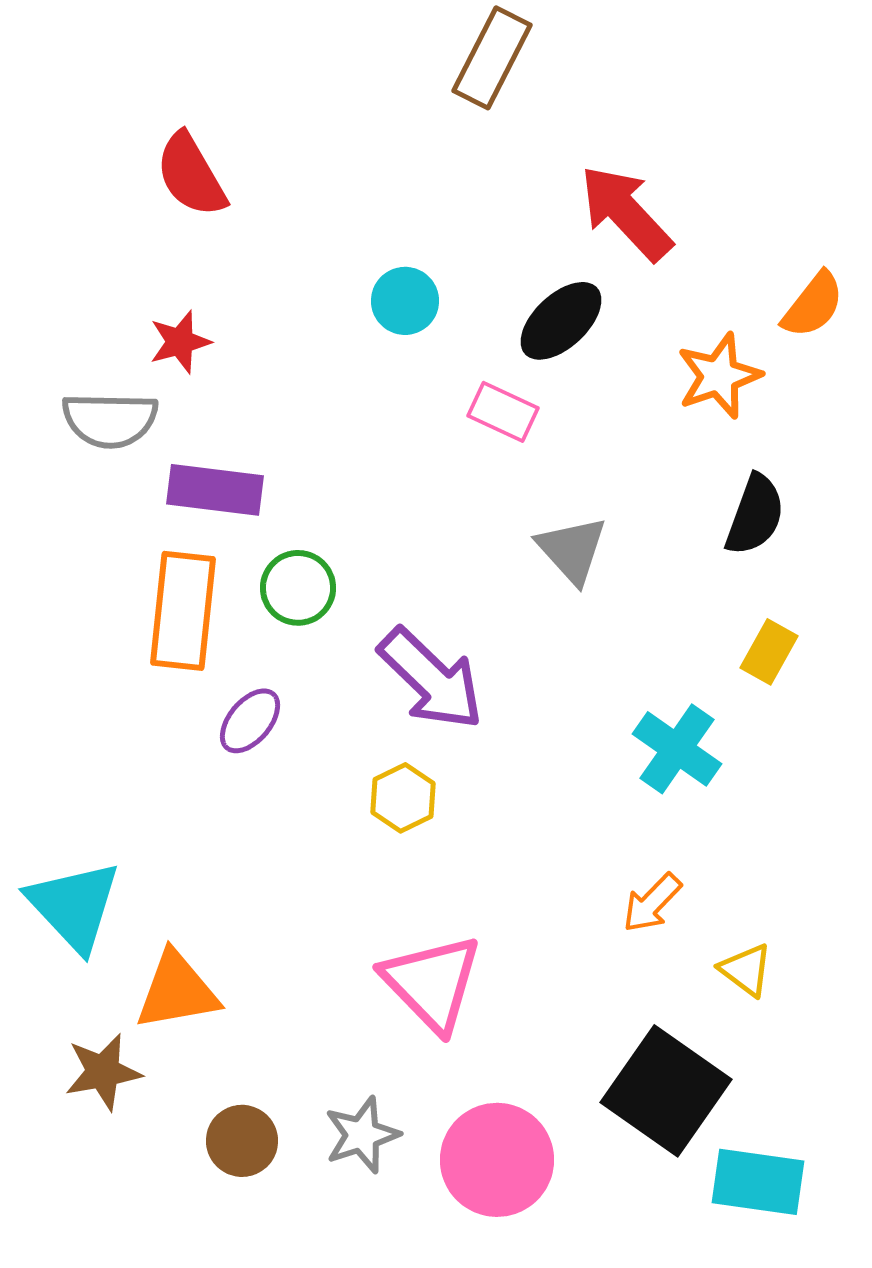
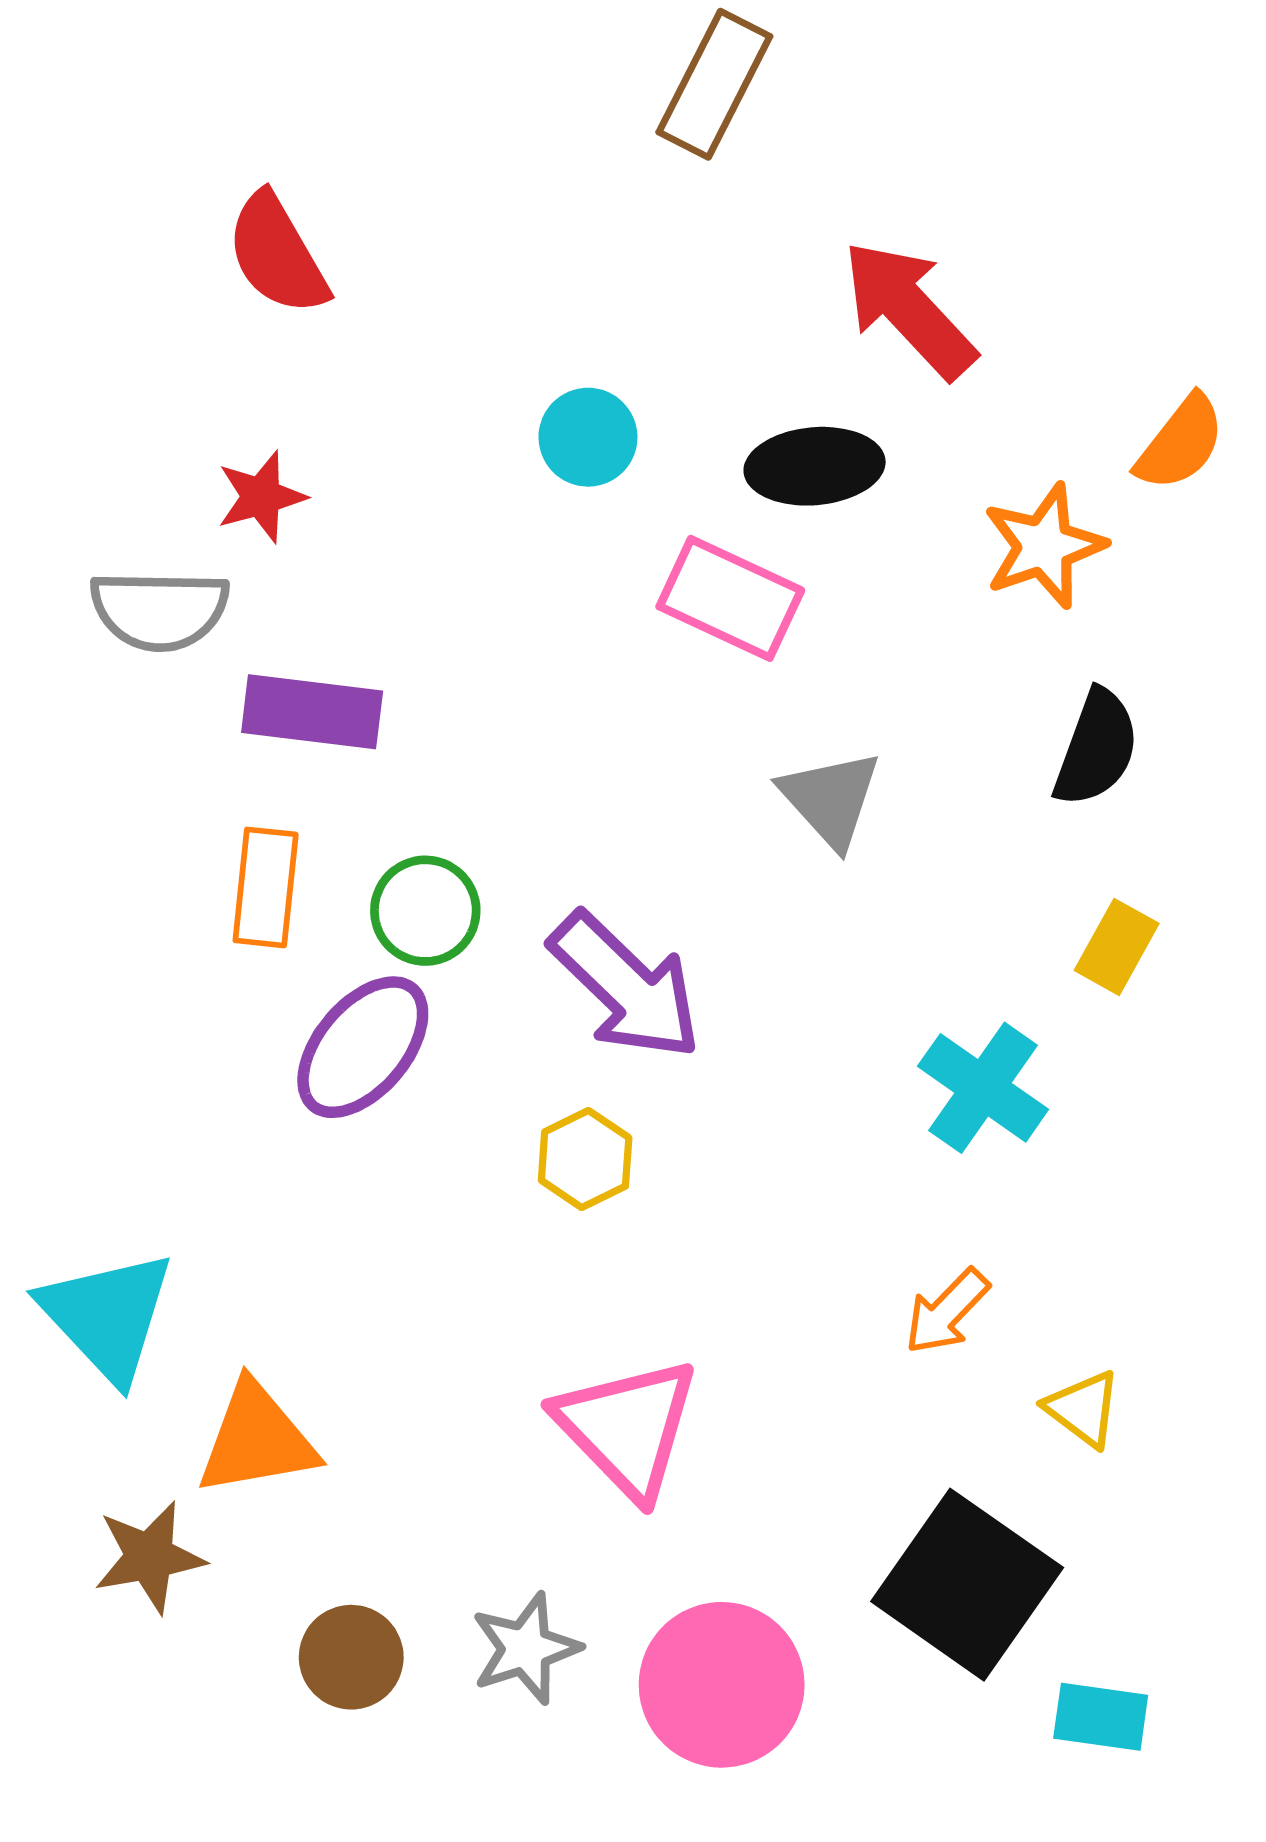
black ellipse: (561, 321) -> (815, 466), turned 38
pink rectangle: (503, 412) -> (730, 598), size x1.4
green circle: (298, 588) -> (425, 911), moved
orange rectangle: (183, 611) -> (266, 887), size x0.7
purple ellipse: (250, 721) -> (363, 1047), size x1.5
cyan rectangle: (758, 1182) -> (1101, 1717), size x0.7

